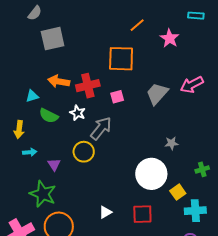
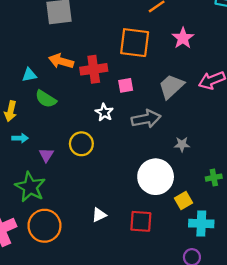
pink star: (170, 38) -> (183, 38), moved
white star: (78, 113) -> (104, 112), moved
gray arrow: (101, 128) -> (146, 119), moved, turned 35

